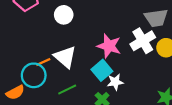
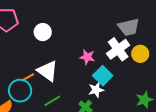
pink star: (109, 46) -> (87, 57), size x0.7
cyan square: (102, 70) -> (103, 76), moved

